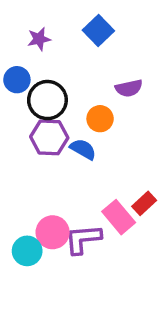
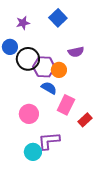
purple hexagon: (49, 137) -> (44, 67), moved
pink rectangle: (119, 217) -> (66, 105), moved, turned 66
pink circle: (53, 232) -> (29, 114), moved
cyan circle: (27, 251) -> (33, 152), moved

